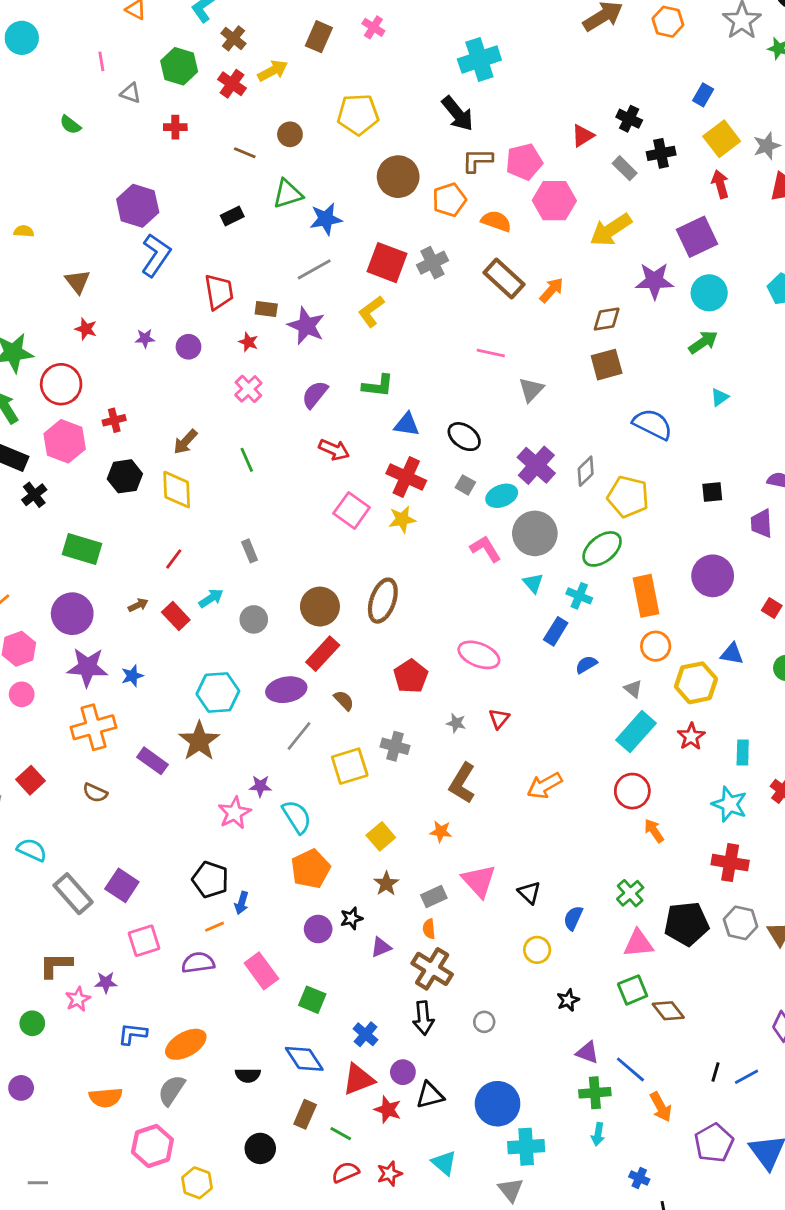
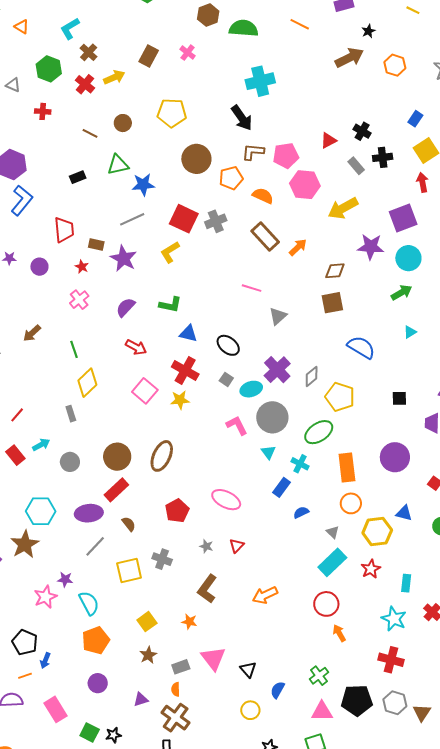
yellow diamond: (177, 490) -> (87, 383), moved, turned 44
black star: (351, 918) -> (113, 735), moved

